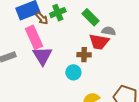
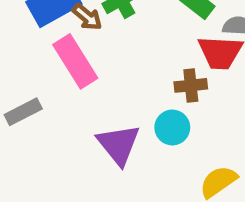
purple triangle: (42, 56) -> (119, 144), moved

